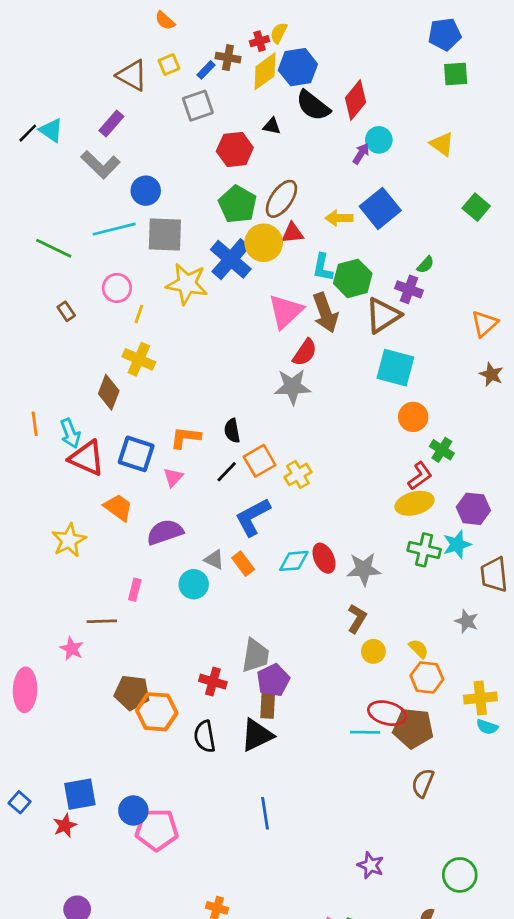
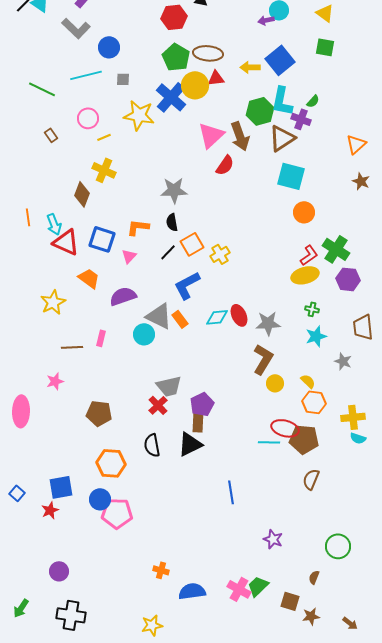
purple arrow: (361, 154) -> (266, 20), turned -133
brown ellipse: (281, 199) -> (208, 53), turned 60
green square: (476, 207) -> (325, 47), moved, turned -30
gray square: (165, 235) -> (123, 79), size x0.5
cyan L-shape: (323, 267) -> (282, 101), moved, size x1.4
yellow line: (139, 314) -> (104, 137), turned 48
gray star: (292, 387) -> (174, 190), moved
green cross: (442, 450) -> (336, 249), moved, size x1.5
cyan star: (457, 544) -> (316, 336), moved
green cross: (424, 550) -> (312, 309), size x0.6
gray triangle: (214, 560) -> (159, 316), size x1.8
brown L-shape: (357, 619) -> (263, 359), size x1.4
brown line: (102, 621) -> (72, 347), moved
pink star: (72, 649) -> (55, 381), turned 30
gray trapezoid: (255, 656) -> (169, 386), moved, turned 68
red cross: (213, 682) -> (158, 405), turned 30
orange hexagon: (157, 712) -> (111, 463), moved
blue line: (265, 813) -> (231, 492), moved

